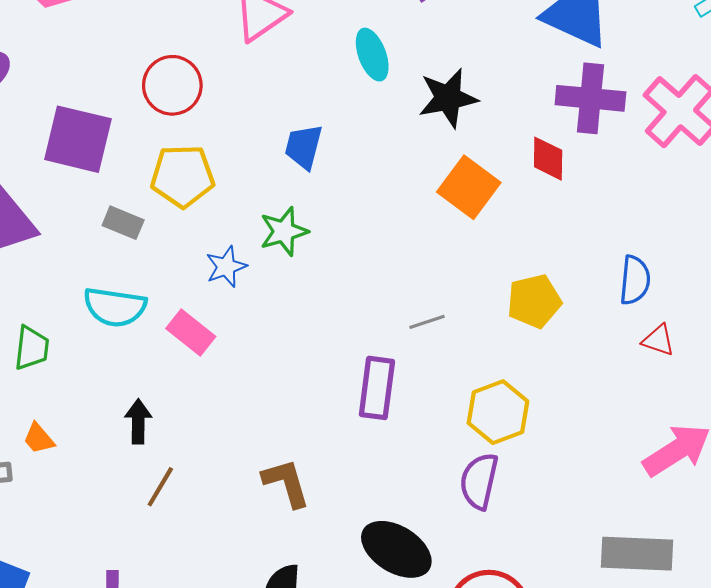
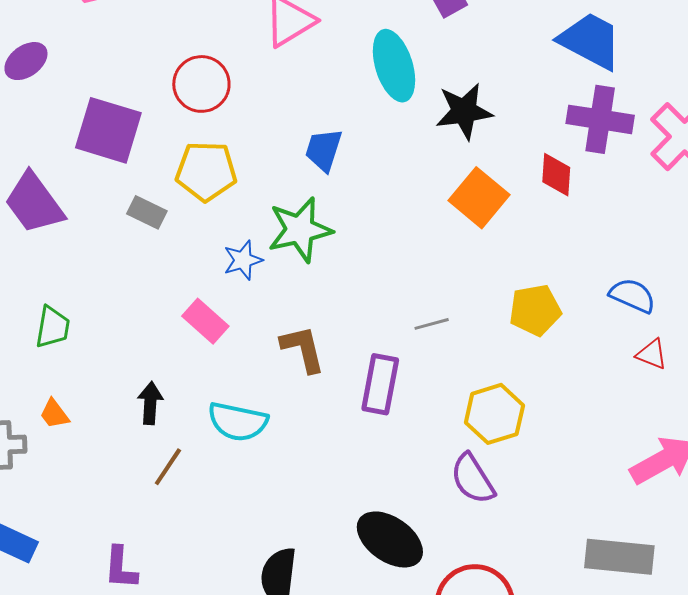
cyan ellipse: (372, 55) -> (394, 66), size x1.4
green star: (284, 231) -> (300, 230), size x1.4
blue semicircle: (635, 280) -> (632, 296), turned -75
cyan semicircle: (115, 307) -> (238, 422), moved
purple semicircle: (479, 481) -> (473, 479), turned -48
brown L-shape: (286, 483) -> (303, 349), moved

